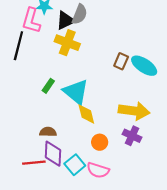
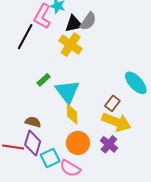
brown rectangle: (121, 61) -> (112, 103), moved
orange circle: (100, 142) -> (78, 143), size x1.5

